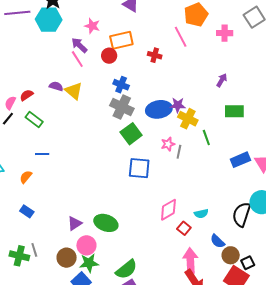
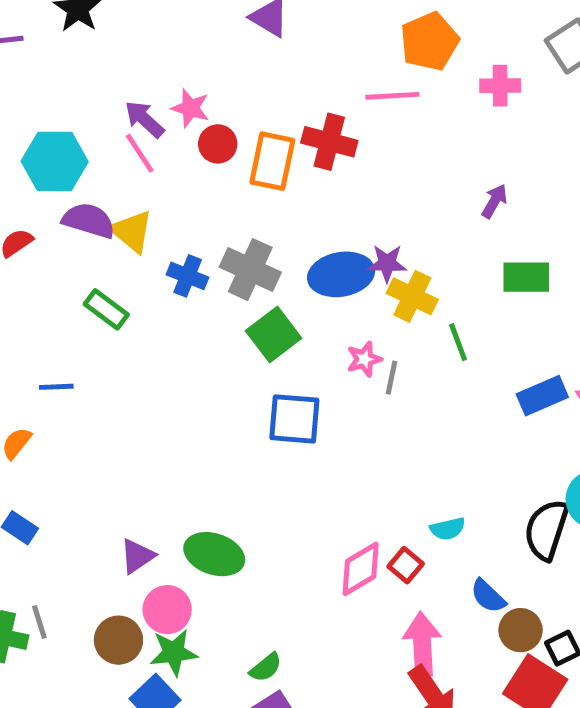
cyan hexagon: (49, 20) -> (55, 161), moved
pink star: (92, 26) -> (190, 108), moved
pink line: (181, 37) -> (392, 96), turned -65
orange rectangle: (121, 40) -> (272, 161), moved, turned -65
red cross: (155, 55) -> (329, 142), size x1.5
blue cross: (121, 85) -> (188, 276), moved
purple semicircle: (56, 86) -> (89, 220), size x1.5
green rectangle: (34, 119) -> (106, 309), moved
pink diamond: (168, 210) -> (361, 569), moved
green semicircle: (126, 269) -> (266, 667), size x0.6

